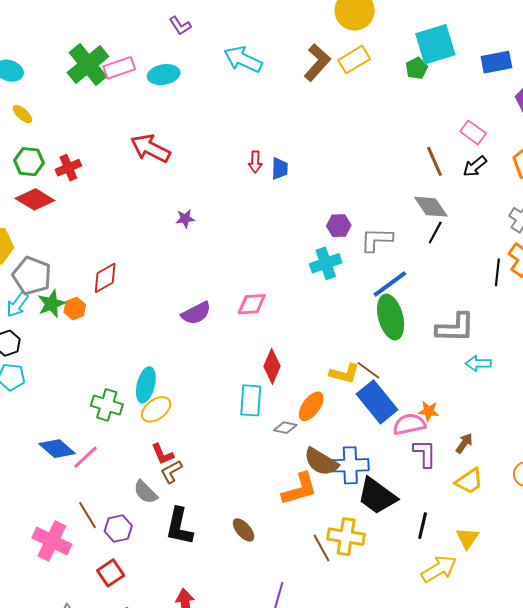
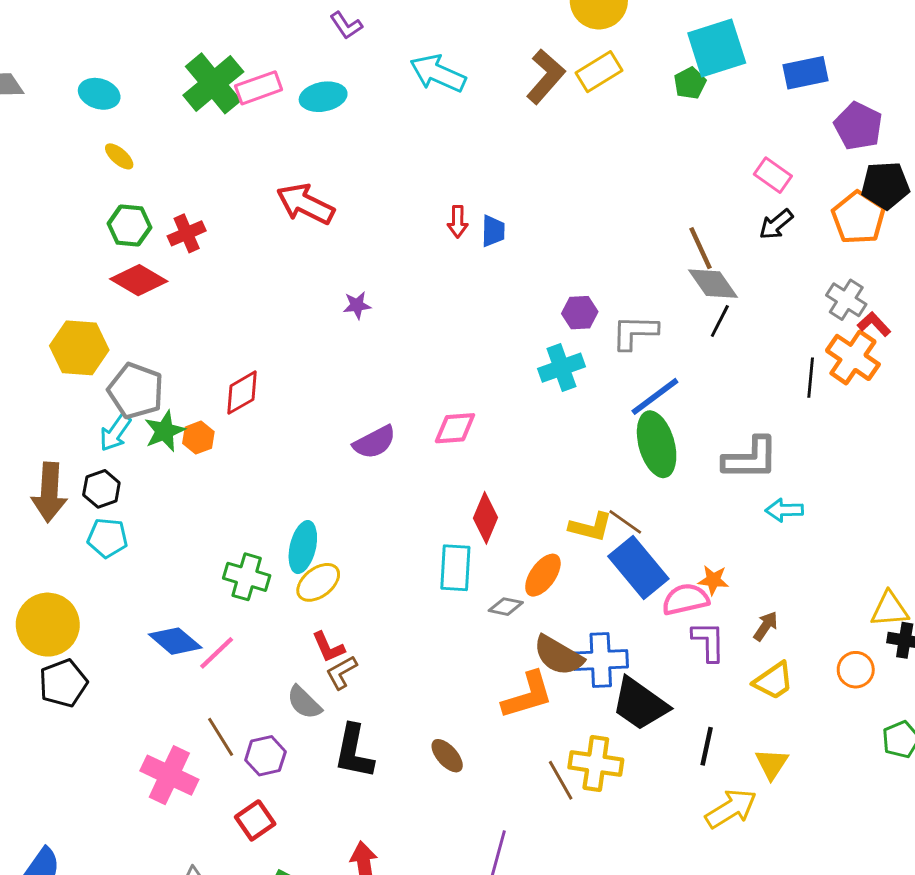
brown line: (435, 161) -> (701, 248), moved

